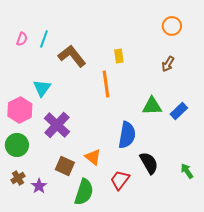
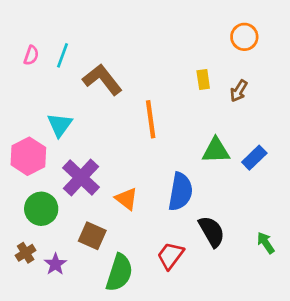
yellow rectangle: (119, 56) -> (203, 79), moved
green circle: (17, 145) -> (41, 209), moved
orange triangle: (93, 157) -> (126, 199), moved

